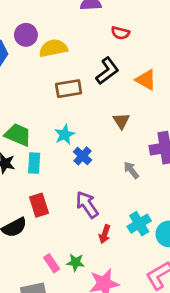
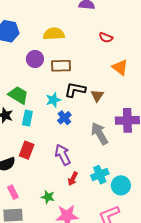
red semicircle: (120, 33) -> (106, 38), moved
purple circle: (26, 35) -> (35, 59), moved
black L-shape: (107, 71) -> (75, 90), moved, turned -140
gray arrow: (131, 170) -> (99, 134), size x1.6
red rectangle: (39, 205) -> (27, 150), turned 30
pink rectangle: (52, 263) -> (13, 192), moved

